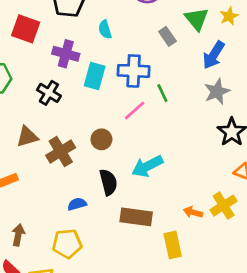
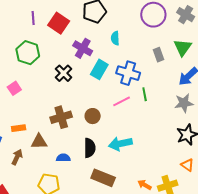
brown triangle: (27, 137) -> (39, 142), moved
brown arrow: (18, 235) -> (17, 157), moved

